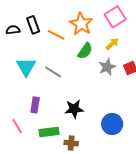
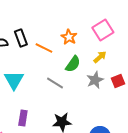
orange star: (81, 24) -> (69, 37), size x0.7
gray line: (53, 72) -> (55, 83), moved

